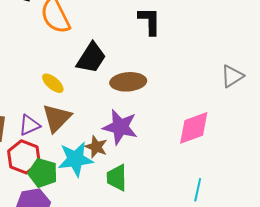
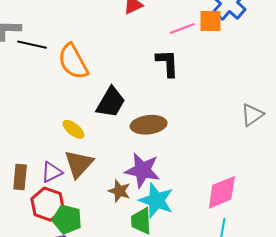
pink diamond: (194, 128) -> (222, 192), moved
cyan star: (75, 159) -> (156, 200), moved, turned 30

